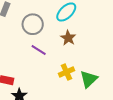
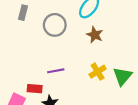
purple line: (39, 50) -> (56, 71), moved, turned -35

